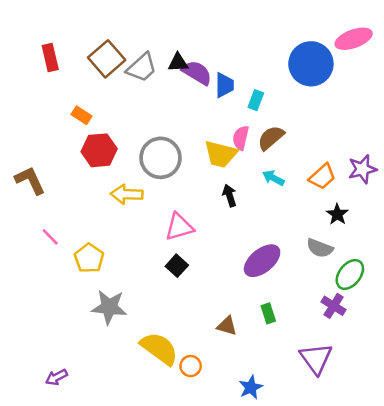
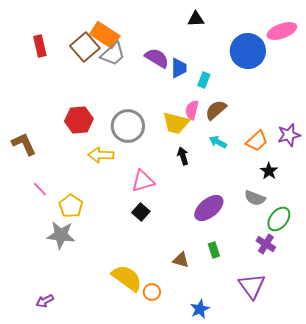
black triangle: (178, 63) -> (196, 19), moved
orange rectangle: (82, 115) -> (105, 35), moved, size x1.8
gray star: (109, 307) -> (61, 235), moved

